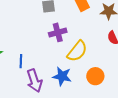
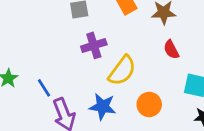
blue line: (21, 61) -> (44, 88), turned -32

